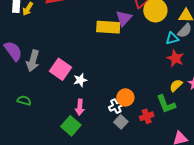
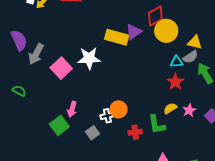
white star: (80, 80) -> (89, 58), moved, size x1.6
gray square: (121, 122) -> (93, 133), moved

